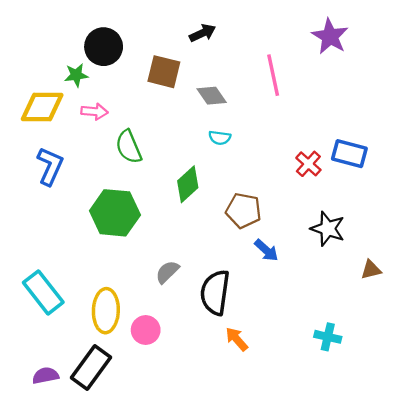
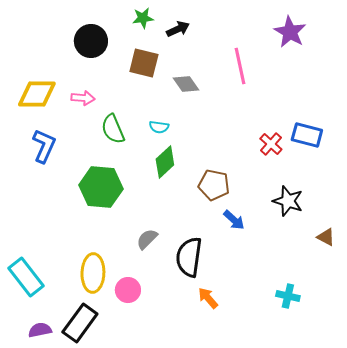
green star: (76, 75) -> (143, 18), moved
cyan semicircle: (220, 138) -> (159, 127), moved
brown triangle: (371, 270) -> (326, 237), turned 42
cyan rectangle: (43, 292) -> (26, 277), moved

